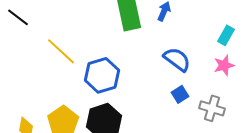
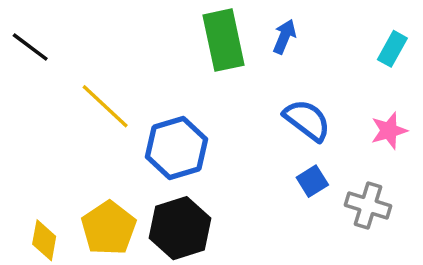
cyan rectangle: (226, 35) -> (392, 49), moved

